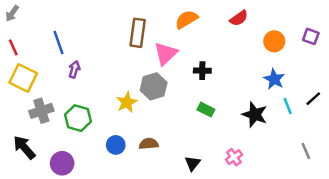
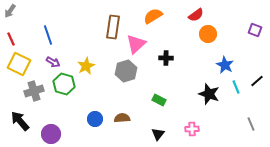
orange circle: (274, 41) -> (208, 34), moved
purple arrow: (74, 69) -> (53, 62), moved, turned 104
yellow star: (127, 102) -> (86, 66), moved
green rectangle: (206, 110) -> (159, 100), moved
green hexagon: (78, 118) -> (64, 84), moved
pink cross: (234, 157) -> (192, 129), turned 32

